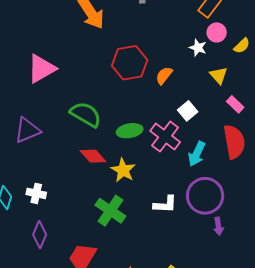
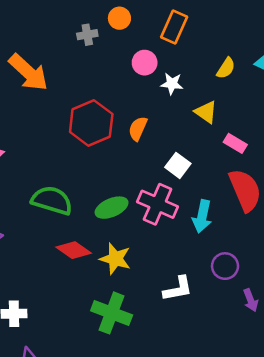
pink circle: (217, 32) -> (145, 63), moved
purple circle: (205, 196) -> (225, 266), size x0.6

